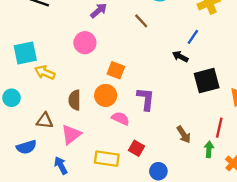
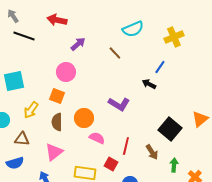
orange square: (116, 70) -> (57, 96), moved
yellow arrow: (45, 73) -> (31, 110), moved, turned -78
black square: (207, 81) -> (170, 129), moved, turned -35
purple L-shape: (146, 99) -> (119, 104), moved, turned 115
brown triangle: (45, 121) -> (22, 139), moved
red line: (219, 128) -> (126, 146), moved

